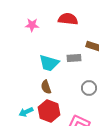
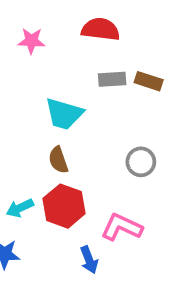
gray rectangle: (74, 58) -> (112, 79), moved

